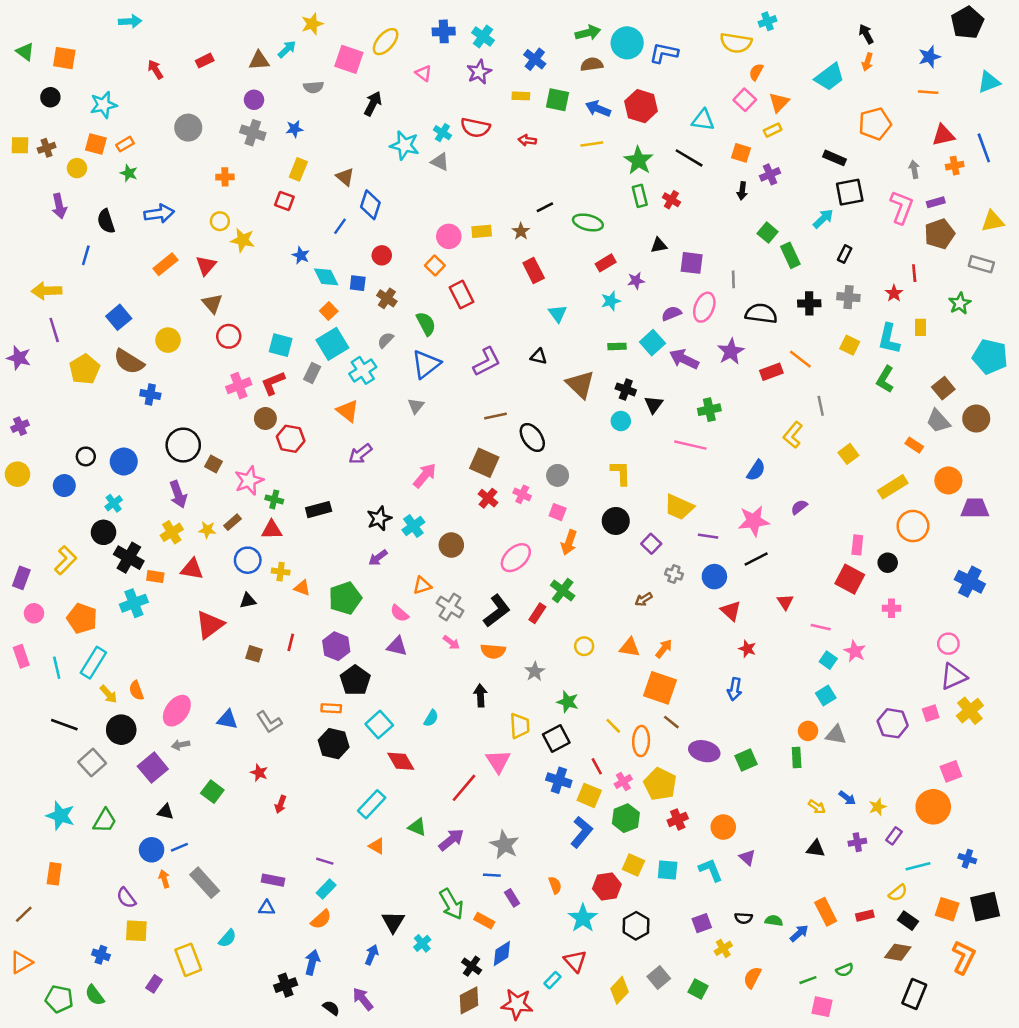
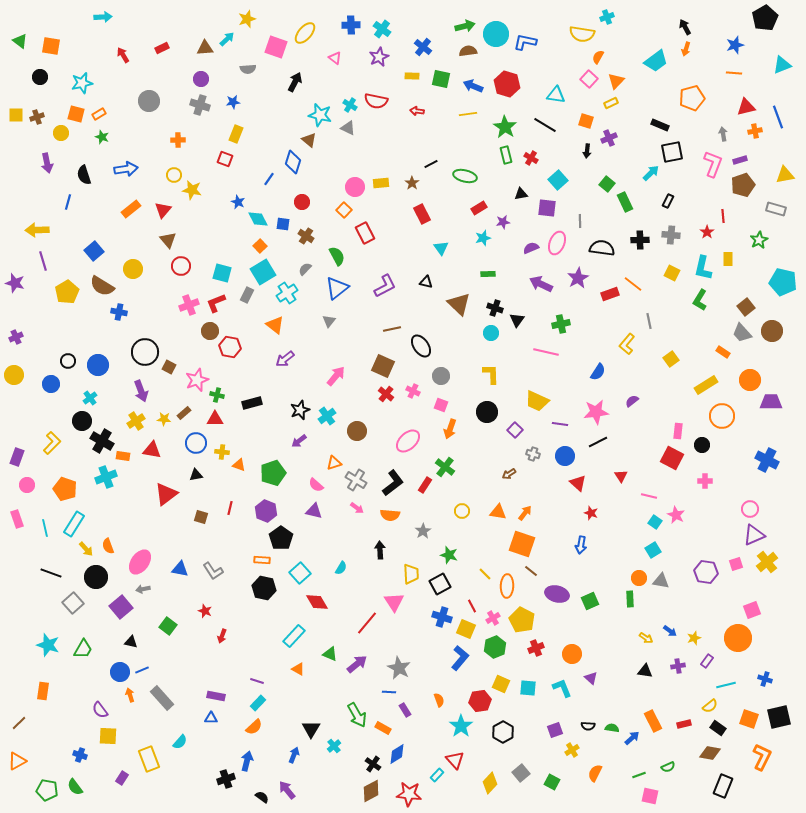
brown triangle: (345, 177) -> (309, 140), moved
cyan square: (652, 343) -> (558, 180), moved

